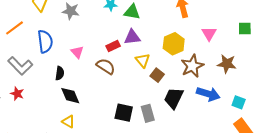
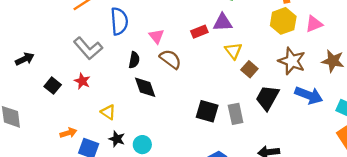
pink triangle: (209, 34) -> (314, 24), turned 35
yellow hexagon: (174, 44) -> (283, 21), moved
brown semicircle: (106, 66) -> (170, 59), moved
brown star: (192, 66) -> (292, 61), turned -30
yellow triangle: (68, 122) -> (108, 112), moved

